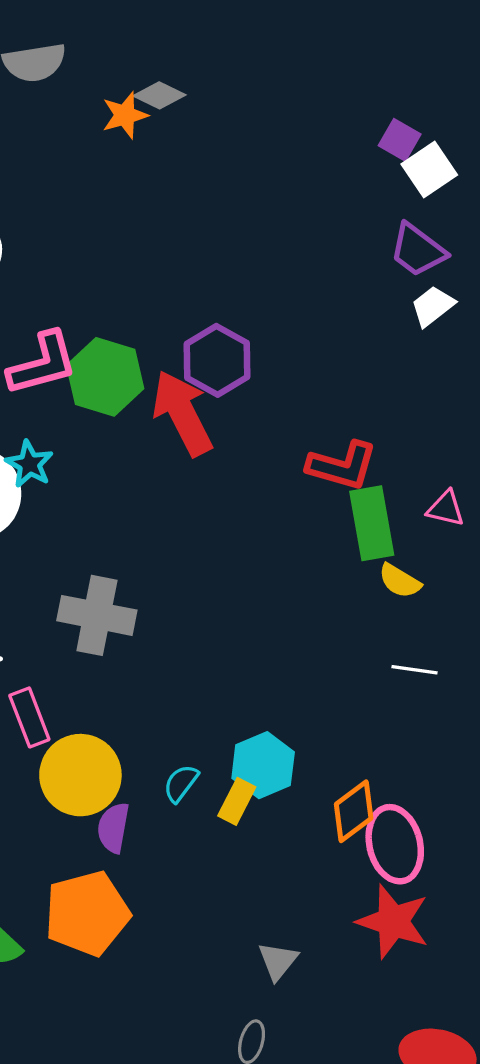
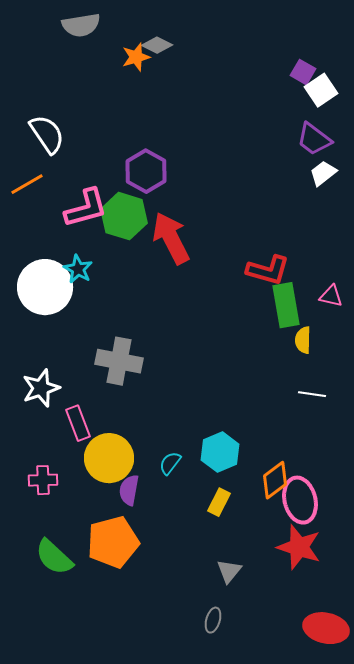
purple hexagon: (217, 360) -> (146, 171), moved
yellow semicircle: (400, 581) -> (303, 340), turned 60
yellow rectangle: (237, 801) -> (219, 502), moved

